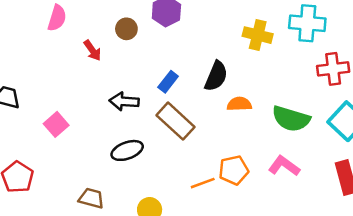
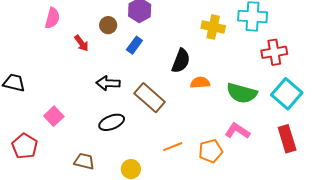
blue rectangle: (168, 82) -> (134, 45), moved
pink square: (56, 124) -> (54, 116), moved
orange pentagon: (234, 170) -> (211, 151), moved

